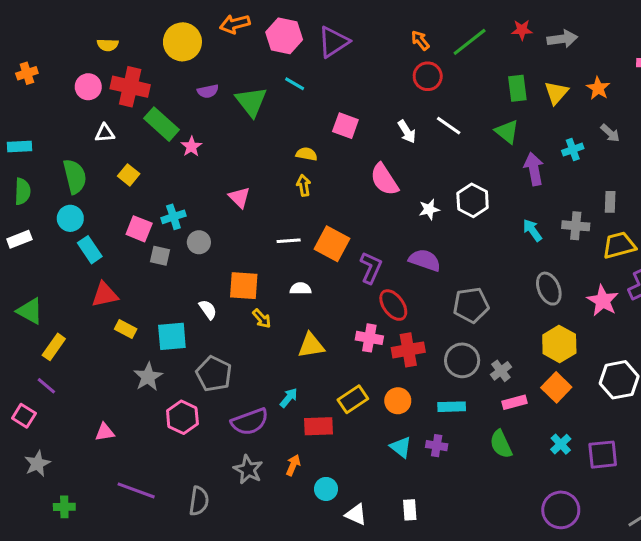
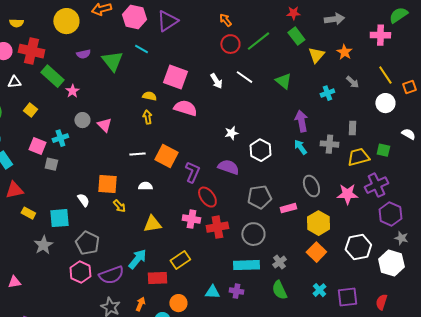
gray arrow: (562, 39) -> (334, 19), moved
green line: (470, 42) -> (258, 41), moved
green rectangle: (517, 88) -> (296, 36), moved, turned -30
pink square: (345, 126) -> (175, 77), size x1.4
purple arrow: (534, 169) -> (301, 121), moved
pink semicircle: (384, 179) -> (185, 108), moved, turned 140
white hexagon: (473, 200) -> (260, 150), moved
gray circle: (199, 242) -> (82, 120), moved
pink star: (603, 301) -> (347, 194), turned -30
gray cross: (501, 371) -> (279, 262), moved
cyan arrow: (289, 398) -> (137, 259), size x1.5
orange circle: (398, 401) -> (178, 303), moved
pink rectangle: (514, 402) -> (288, 208), moved
cyan rectangle: (452, 407) -> (246, 265), size x1.4
pink hexagon: (182, 417) -> (80, 272), moved
cyan triangle: (401, 447) -> (212, 292), turned -35

